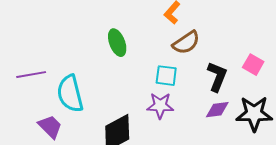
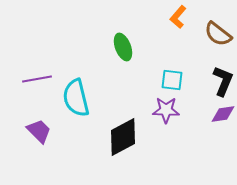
brown semicircle: (186, 43) -> (218, 34), moved, turned 72
purple trapezoid: (50, 127) -> (39, 131), moved

